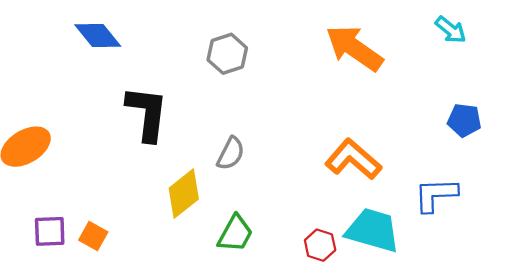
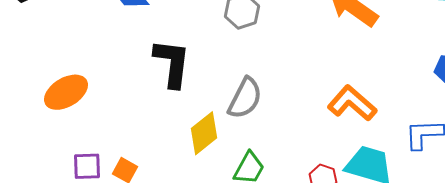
gray semicircle: (231, 153) -> (245, 98), size x1.4

